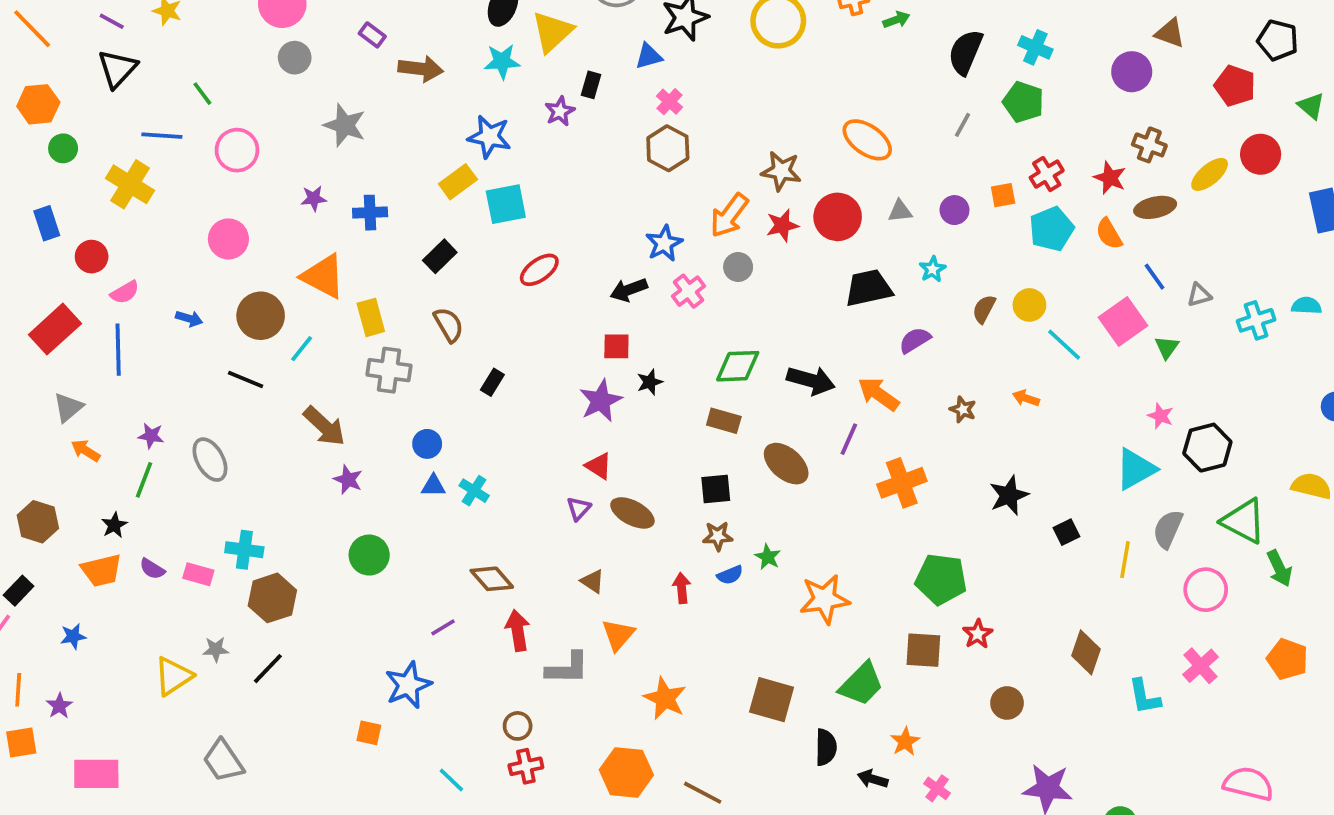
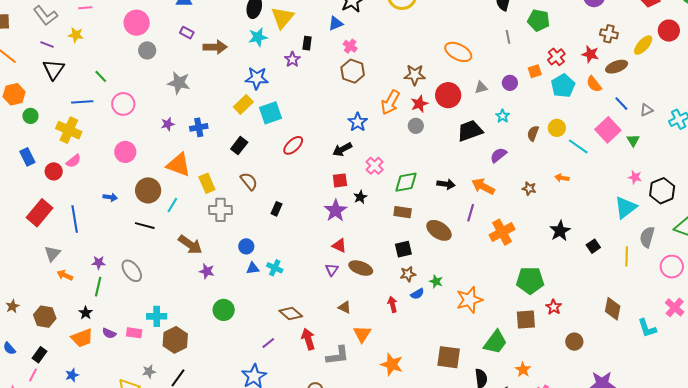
gray line: (963, 125) -> (508, 37), turned -32
gray circle: (738, 267) -> (416, 126), moved
pink cross: (688, 291) -> (375, 166), moved
pink semicircle: (125, 292) -> (73, 161), moved
black arrow: (811, 380) -> (446, 184), size x0.7

